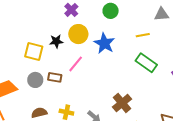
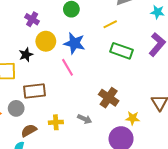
pink line: (76, 64) -> (67, 67), moved, turned -54
brown rectangle: (55, 77) -> (34, 91), size x1.5
gray circle: (35, 80) -> (16, 108), moved

